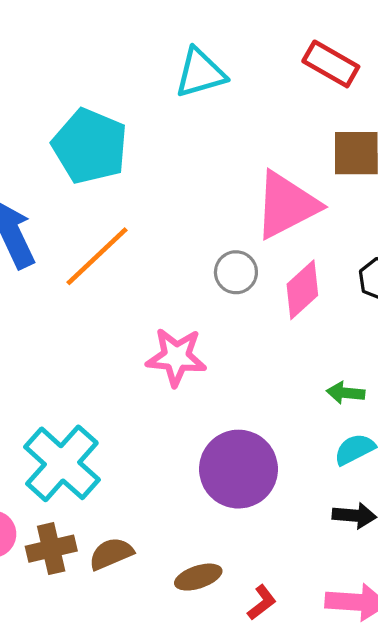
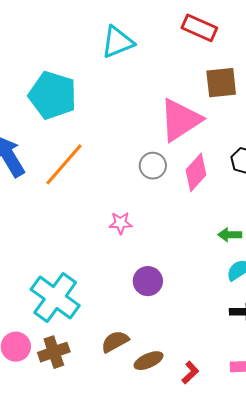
pink star: (176, 357) -> (121, 223), size x0.6
purple circle: (239, 469) -> (148, 281), moved, size x0.6
brown semicircle: (111, 554) -> (115, 342), moved

